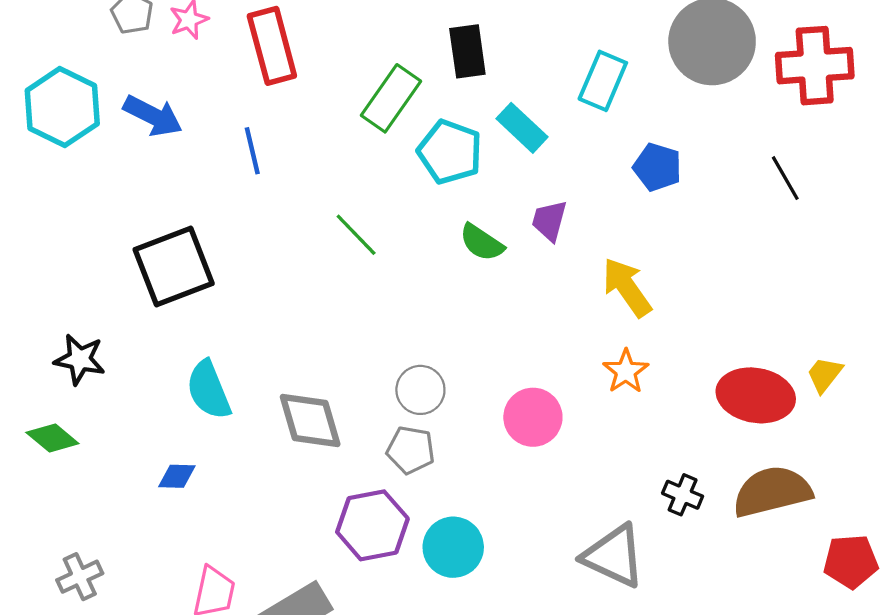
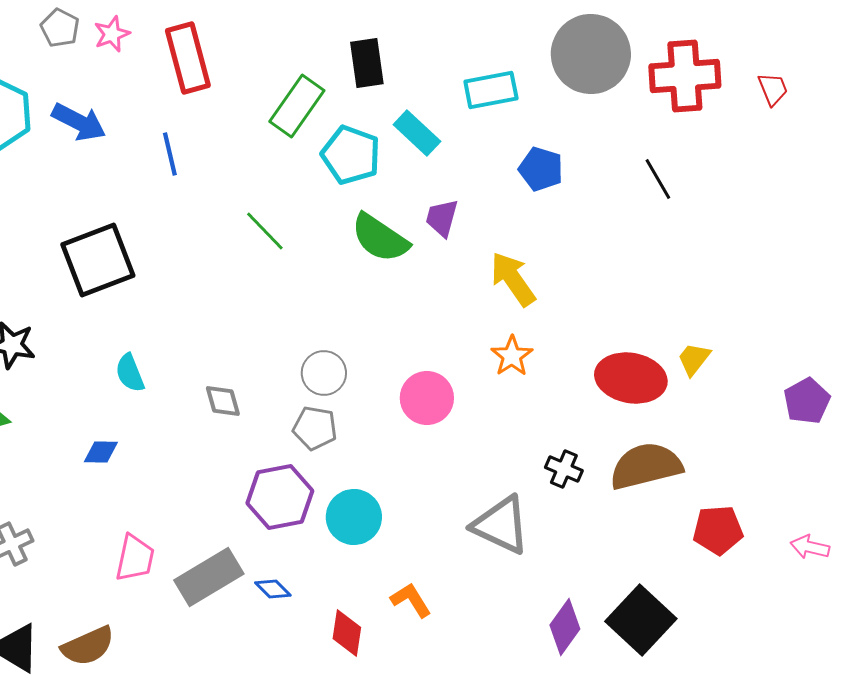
cyan rectangle: (603, 81) -> (491, 90), turned 56
green semicircle: (482, 242) -> (380, 238), size x1.4
cyan semicircle: (209, 390) -> (130, 373), size x0.7
gray diamond: (310, 420) -> (223, 401), size x0.6

